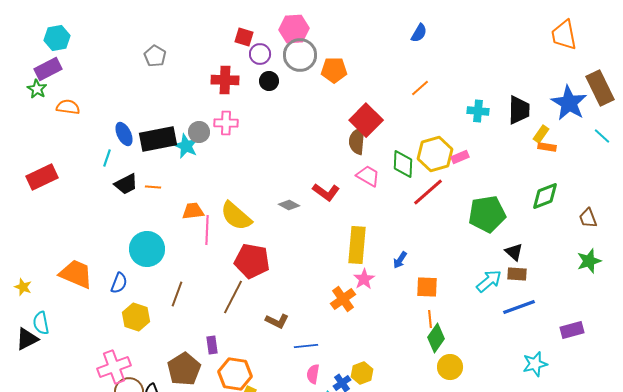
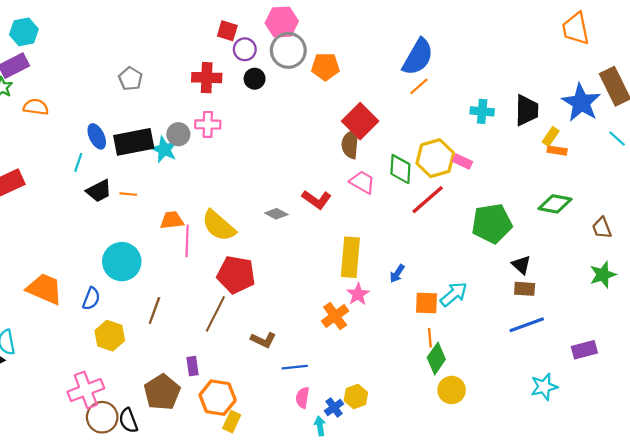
blue semicircle: (419, 33) -> (418, 57), moved, size x1.8
gray pentagon: (155, 56) -> (130, 79), moved
pink rectangle: (460, 157) -> (462, 161), turned 48
green diamond: (545, 196) -> (555, 204), turned 32
cyan arrow: (489, 281) -> (454, 294), moved

